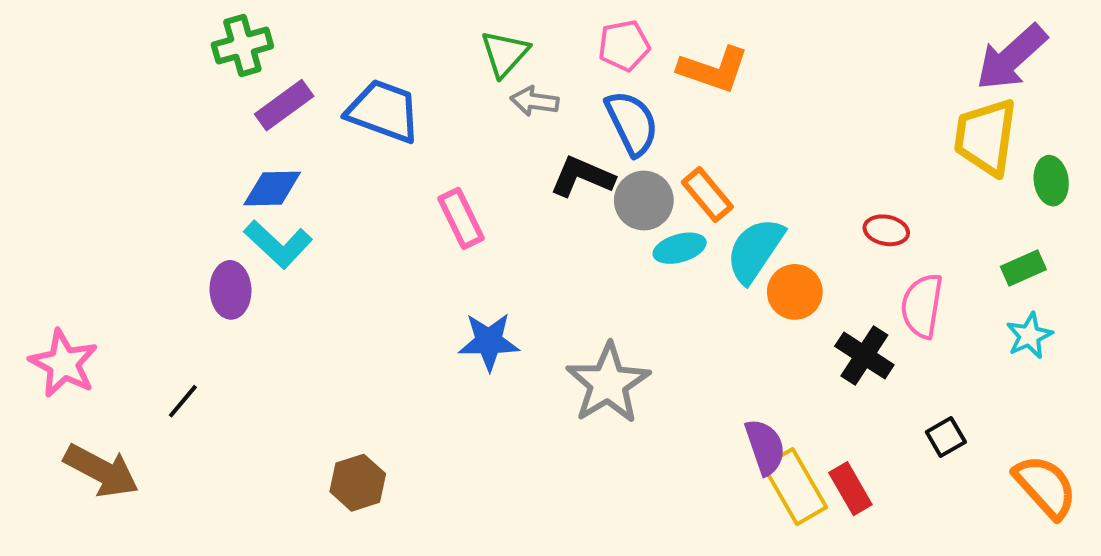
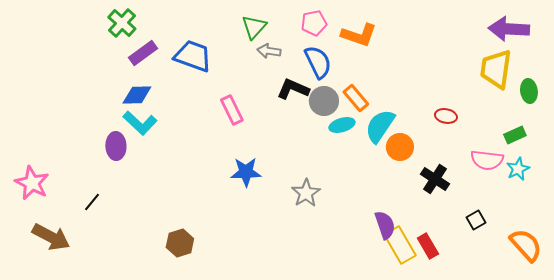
green cross: (242, 46) -> (122, 23), turned -32
purple arrow: (1011, 57) -> (509, 29), turned 45
pink semicircle: (922, 306) -> (487, 160), moved, turned -92
gray star: (608, 383) -> (306, 193), size x0.7

